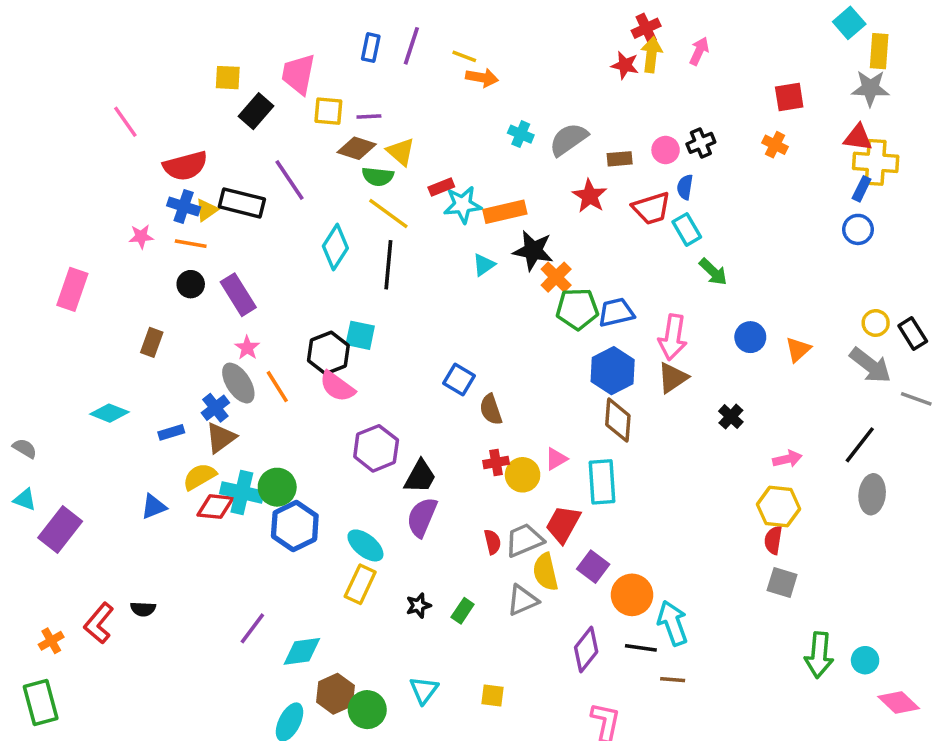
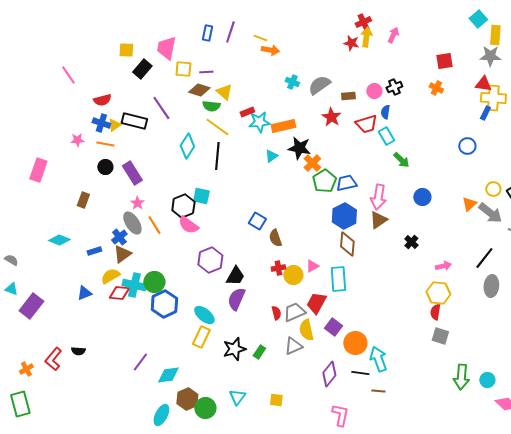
red semicircle: (185, 166) -> (102, 100), size x0.7
blue circle: (858, 229) -> (467, 146), moved
green pentagon: (577, 309) -> (324, 181), turned -30
orange triangle: (798, 349) -> (469, 204), moved
black star: (418, 605) -> (234, 349), size x1.6

